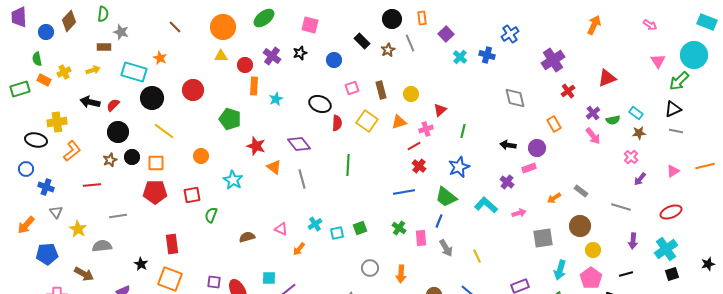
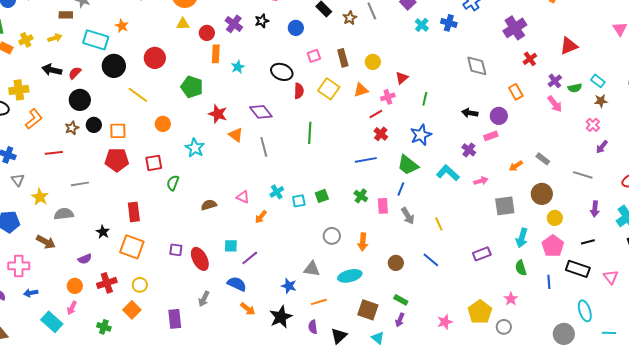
yellow line: (164, 131) -> (138, 95), moved

